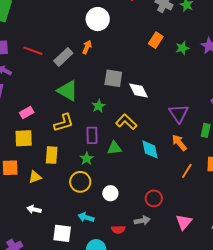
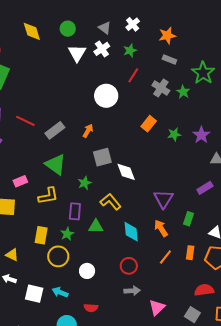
white circle: (98, 19) -> (106, 96), moved
orange arrow: (87, 47) -> (88, 131), moved
gray square: (113, 78) -> (102, 157), turned -30
pink rectangle: (27, 112) -> (20, 181), moved
yellow rectangle: (52, 155) -> (41, 235), moved
yellow triangle: (35, 177) -> (12, 255), moved, turned 40
red circle: (154, 198) -> (129, 266), moved
gray arrow: (142, 221) -> (132, 291), moved
white square: (62, 233) -> (34, 294), moved

